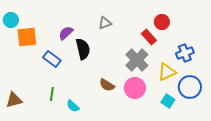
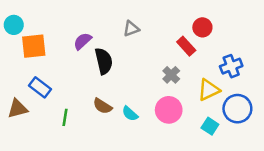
blue rectangle: (52, 59) -> (40, 87), moved
gray cross: (137, 60) -> (171, 75), size x0.6
brown semicircle: (107, 85) -> (102, 106), moved
brown triangle: (14, 100) -> (17, 109), moved
cyan semicircle: (73, 106) -> (130, 114), moved

